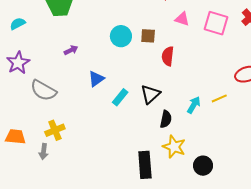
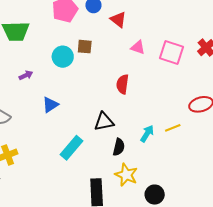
cyan circle: (121, 36) -> (63, 57), moved
brown square: (148, 36) -> (85, 47), moved
black triangle: (150, 94) -> (104, 122), turned 30
cyan rectangle: (120, 97) -> (71, 148), moved, size x1.4

